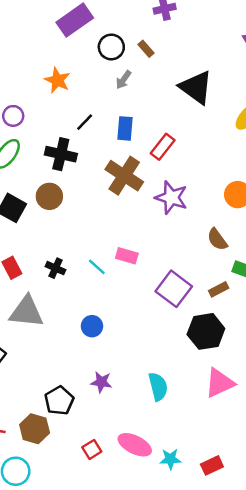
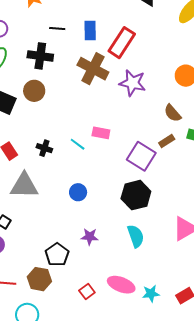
black line: (85, 122) -> (57, 29), turned 56
red rectangle: (163, 147) -> (122, 43), size x1.4
brown rectangle: (219, 289) -> (167, 141), moved
black hexagon: (206, 331) -> (136, 195), moved

